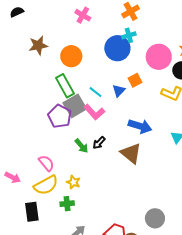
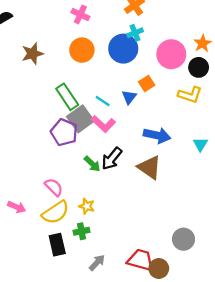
orange circle: (71, 56) -> (82, 50), moved
black arrow: (99, 143) -> (112, 159), size x1.5
black rectangle: (32, 212) -> (57, 245), moved

